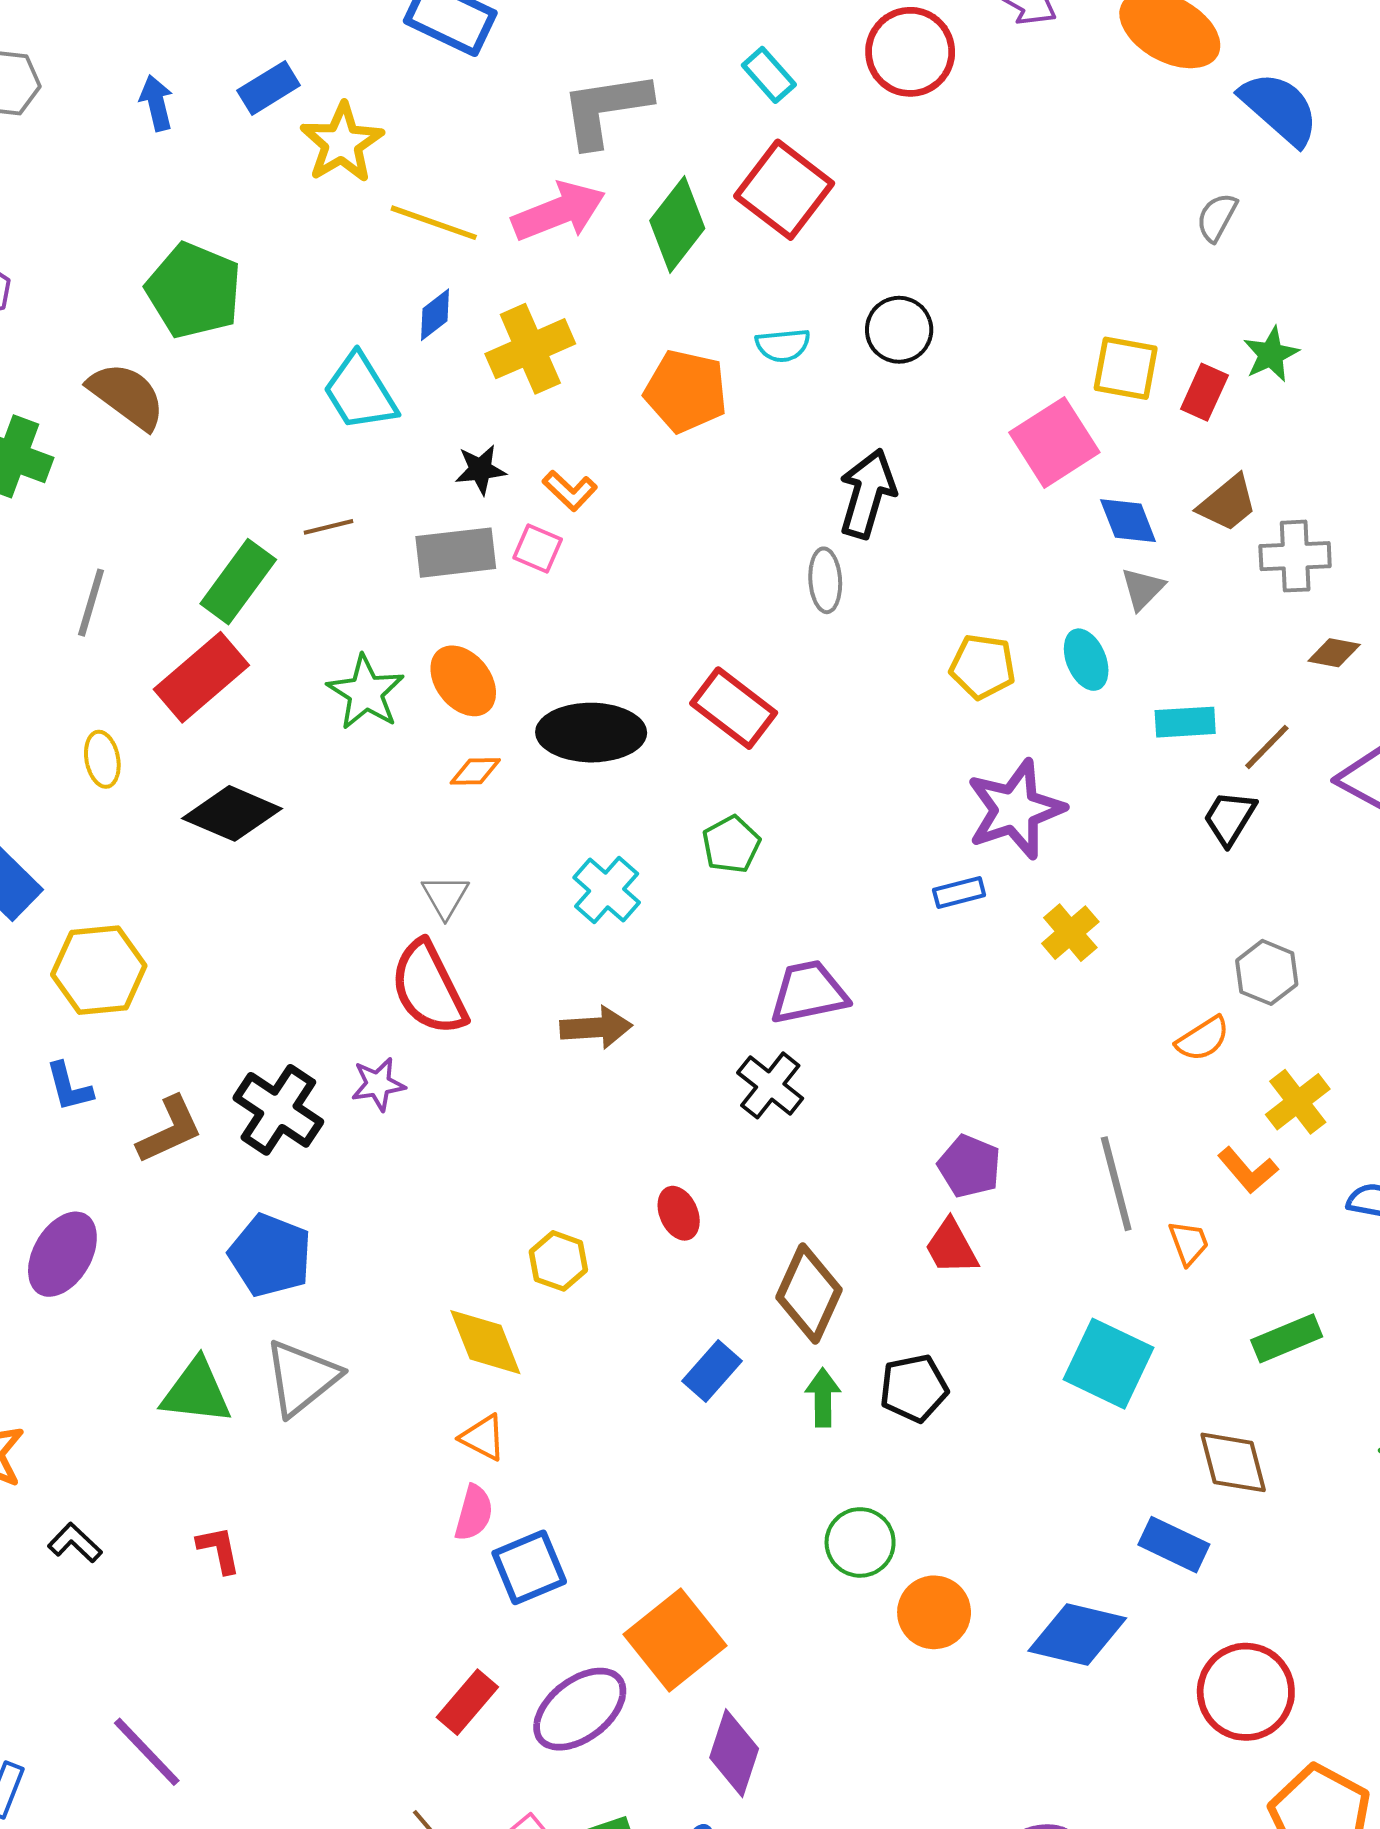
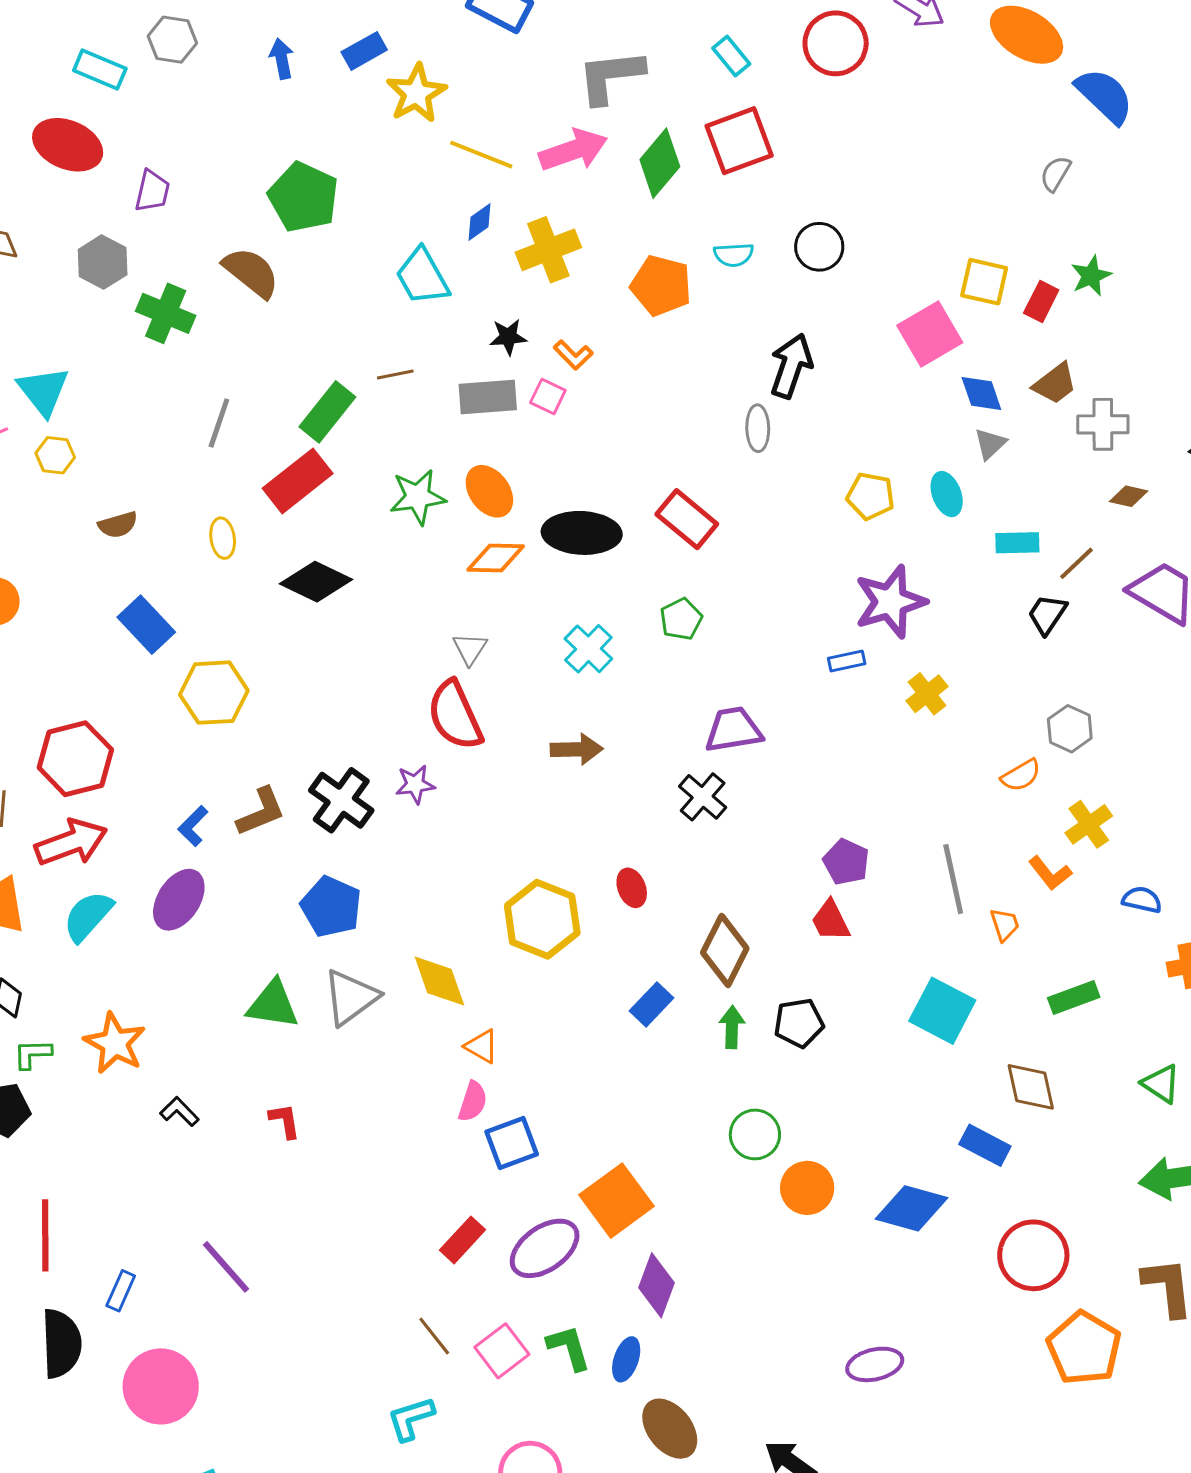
red square: (784, 190) -> (739, 141), turned 30
green star: (366, 692) -> (418, 497), turned 30
orange diamond: (475, 771) -> (496, 558), size x1.5
blue L-shape: (69, 1087) -> (193, 826), moved, turned 57
yellow hexagon: (558, 1261) -> (542, 919), size x1.8
yellow diamond: (485, 1342) -> (439, 981), moved

